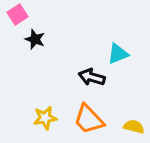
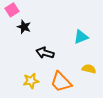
black arrow: (92, 77) -> (45, 53), moved
yellow semicircle: (134, 127) -> (89, 69), moved

